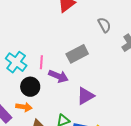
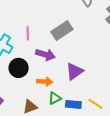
pink line: (41, 62) -> (28, 33), moved
orange arrow: (24, 107) -> (45, 82), moved

